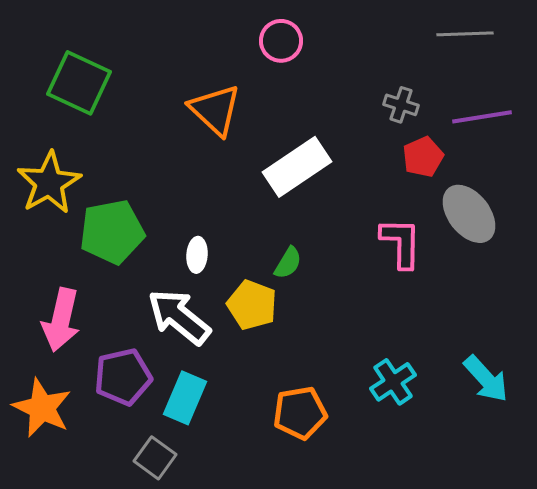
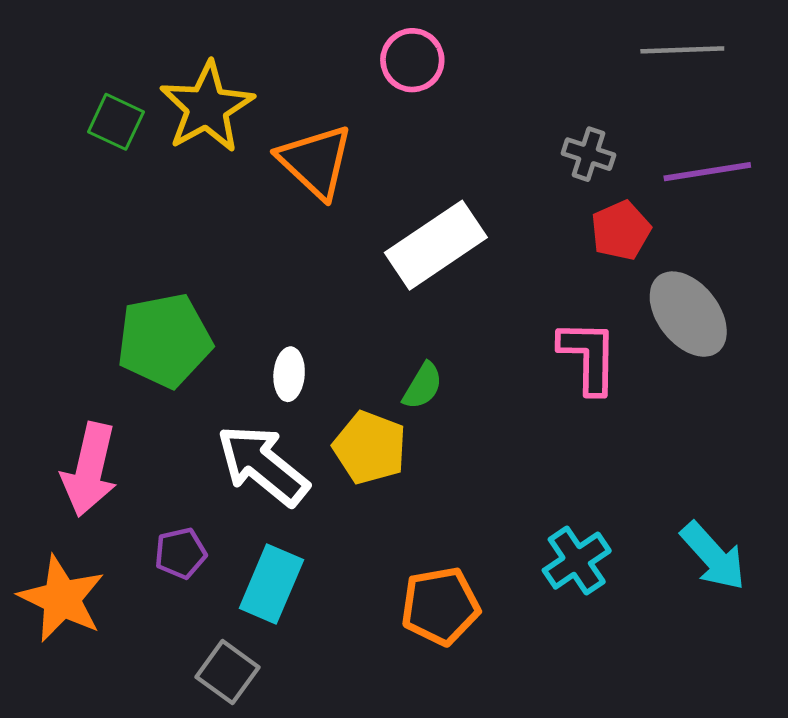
green square: (79, 83) -> (116, 122), size x0.6
yellow star: (49, 183) -> (207, 107), moved
purple pentagon: (123, 377) -> (180, 553), size x0.6

